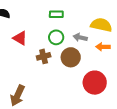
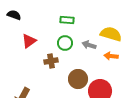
red triangle: (20, 38) -> (29, 41), turned 49
brown circle: (71, 57) -> (78, 79), moved

